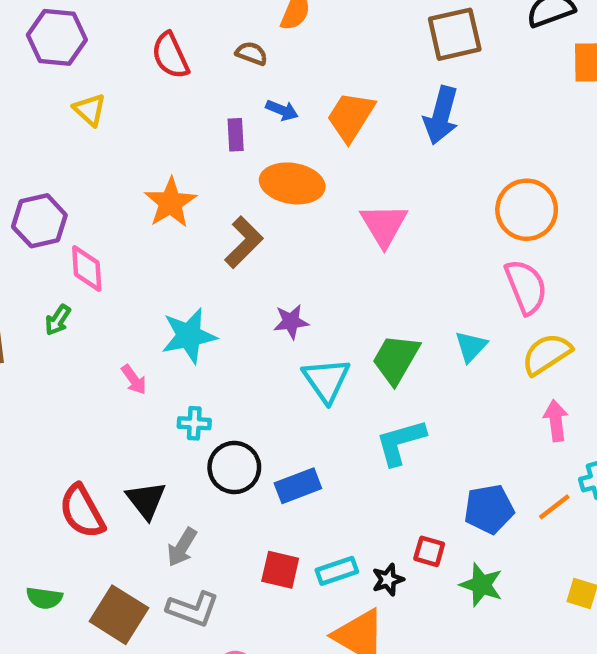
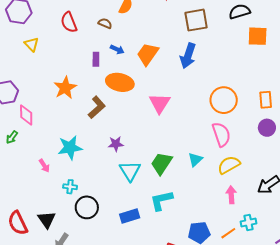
blue rectangle: (298, 486) -> (130, 216), moved

